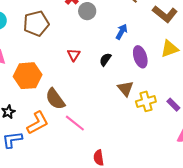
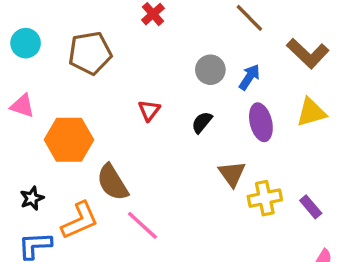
gray circle: (87, 11) -> (210, 70), moved
blue arrow: (122, 32) -> (249, 77), moved

